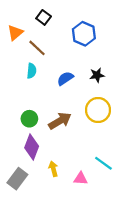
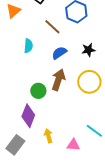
brown line: (37, 48) -> (52, 27), moved
green circle: (29, 119) -> (38, 91), moved
brown arrow: (60, 121) -> (58, 80), moved, turned -40

